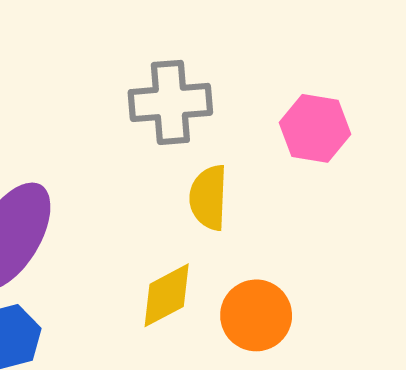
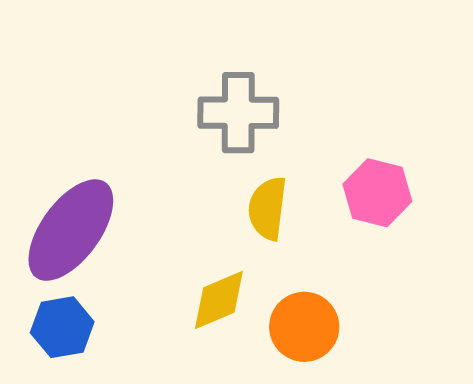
pink hexagon: (315, 128) -> (377, 193), moved

